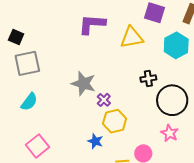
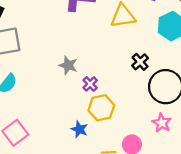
black cross: (148, 79) -> (140, 62), turned -35
gray star: (83, 84) -> (68, 65), size x0.7

